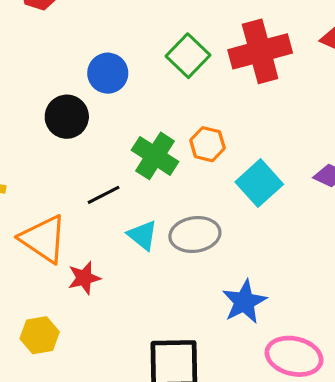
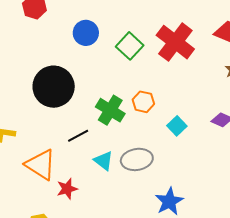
red cross: (260, 51) -> (175, 42), turned -36
blue circle: (108, 73) -> (86, 33), moved
black circle: (67, 117) -> (54, 87), size x1.5
cyan square: (259, 183) -> (177, 126), size x0.7

